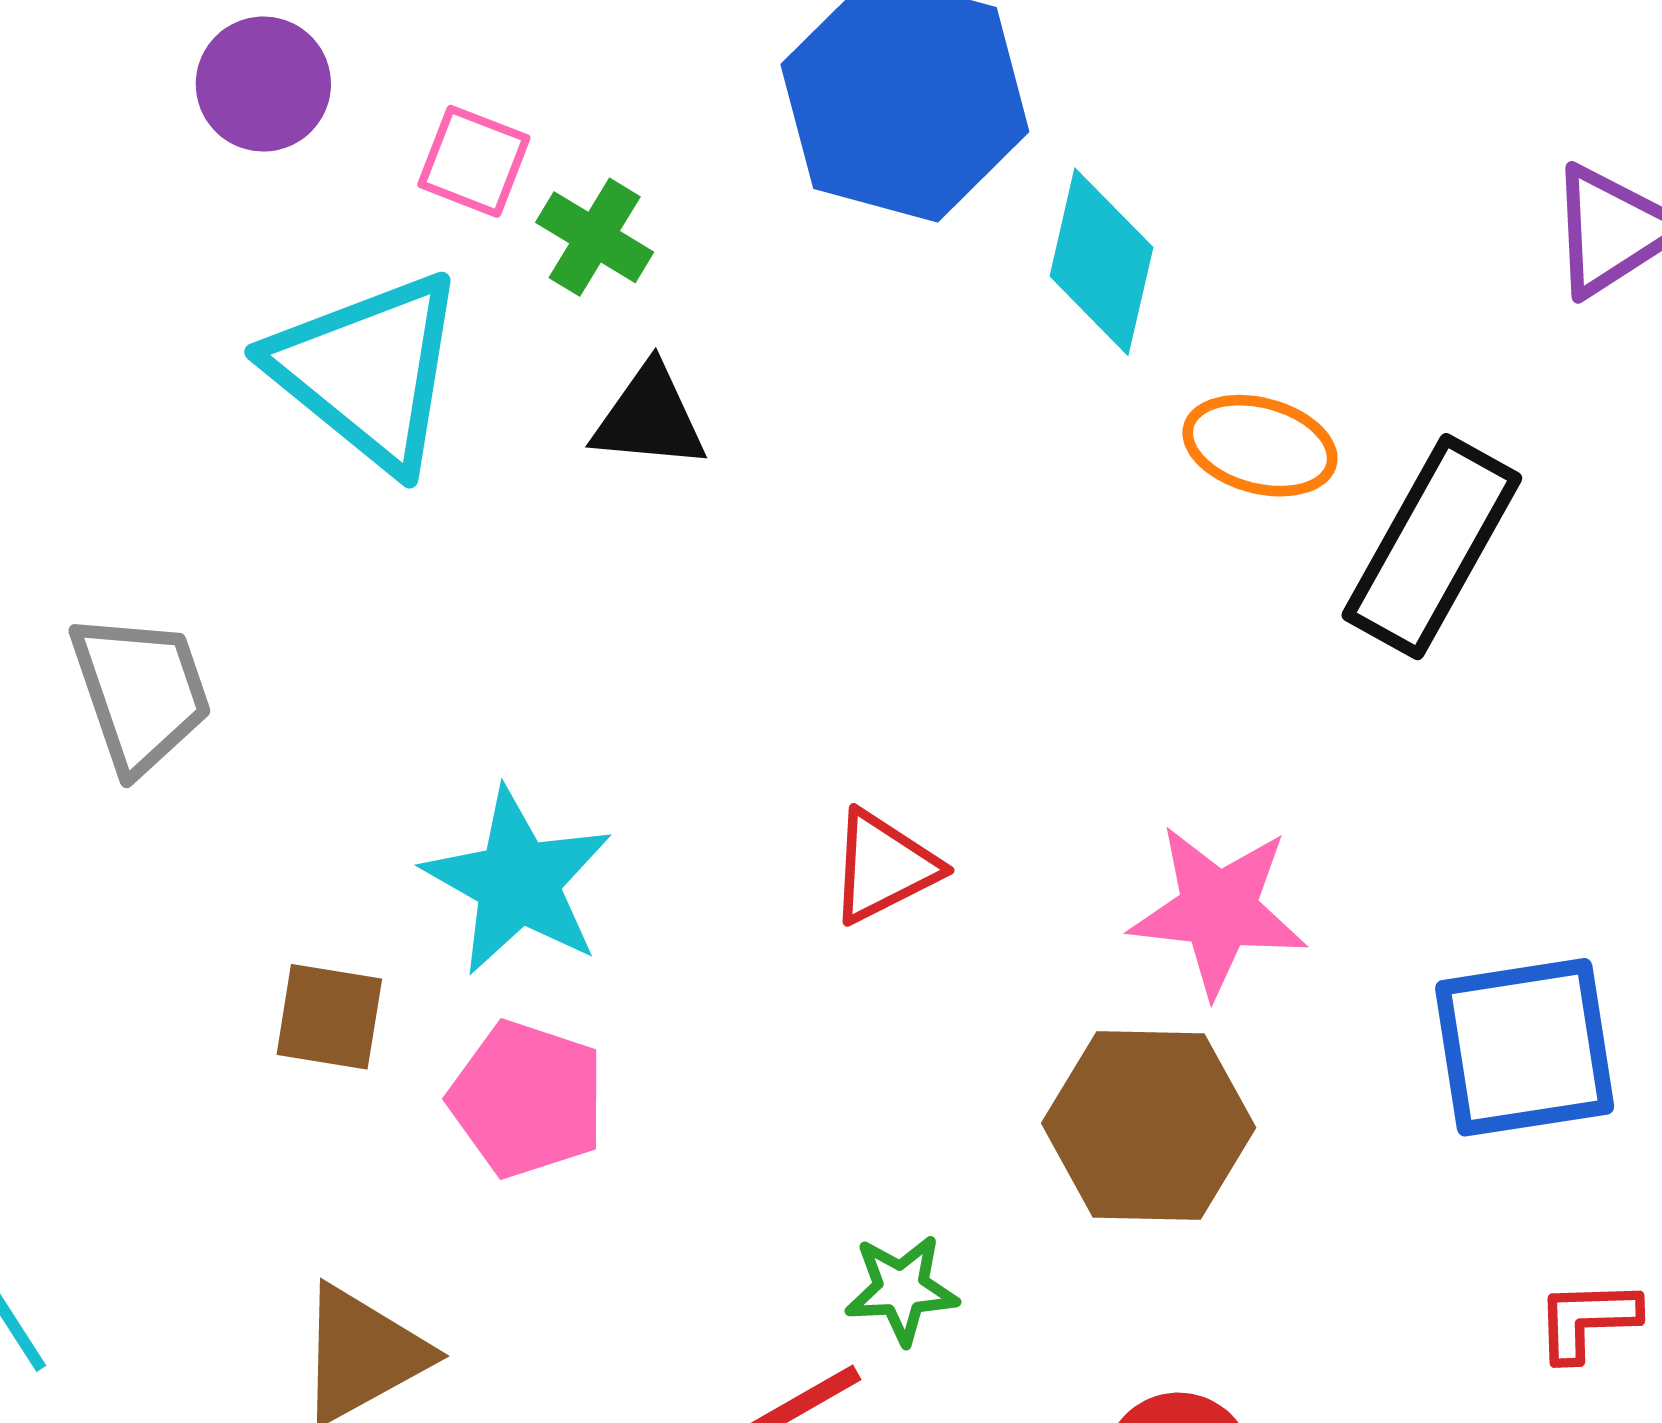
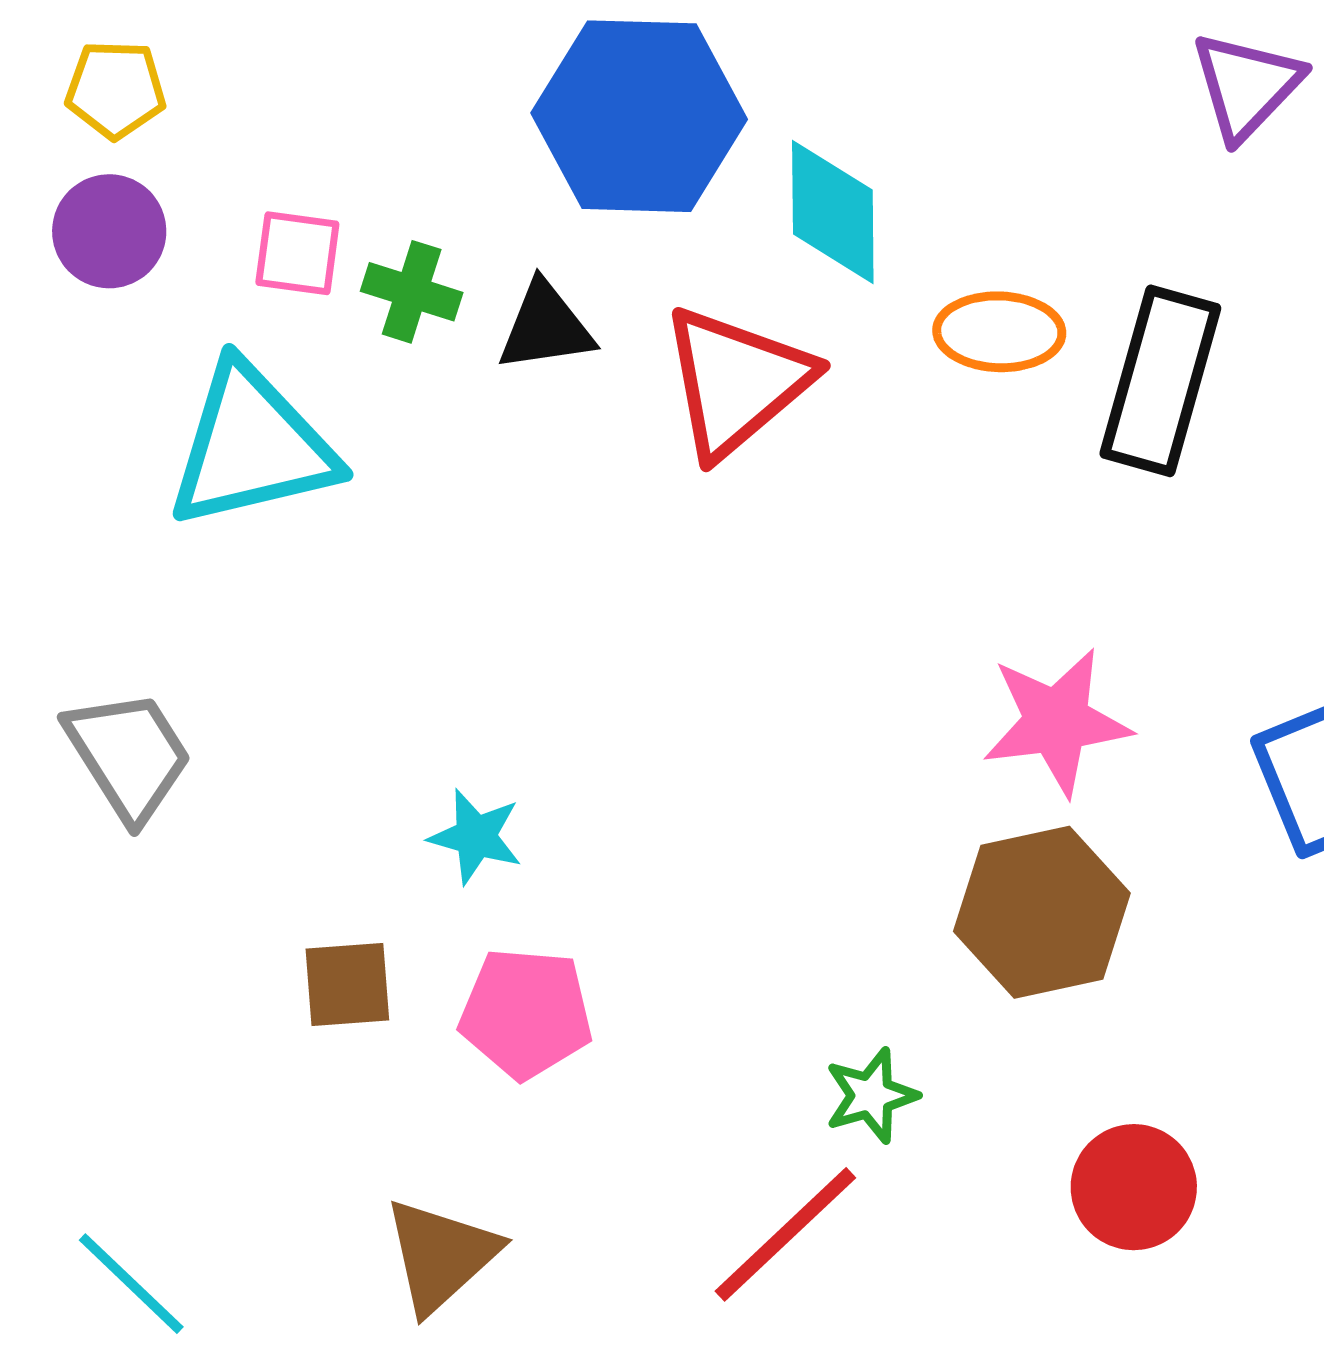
cyan triangle: (368, 371) -> (252, 446), turned -39
black triangle: (649, 418) -> (546, 327), moved
red triangle: (884, 867) -> (736, 382), moved, size x1.6
cyan star: (518, 882) -> (476, 837), size x0.6

